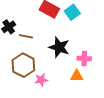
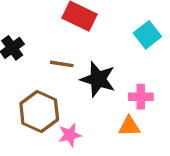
cyan square: (72, 12) -> (147, 35), moved
brown line: (26, 36) -> (62, 64), moved

